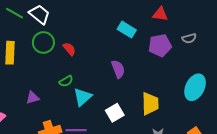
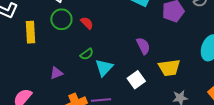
purple semicircle: (118, 69) -> (143, 46), moved
yellow trapezoid: (150, 104) -> (169, 68), turned 90

